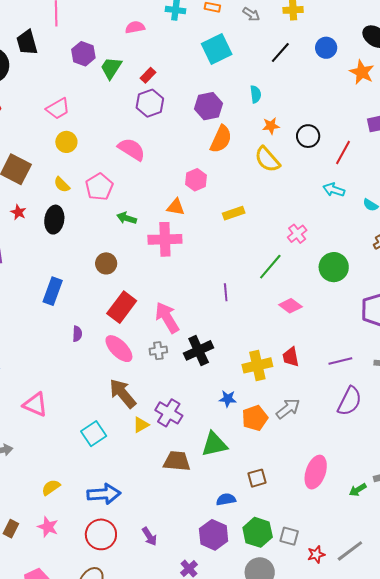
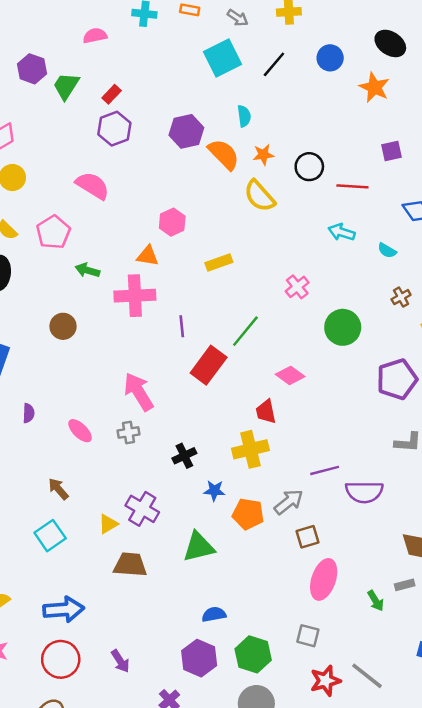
cyan square: (217, 49) -> (222, 58), moved
orange semicircle: (221, 139) -> (224, 154), moved, turned -68
red line: (343, 153) -> (352, 186), turned 65
green line: (270, 267) -> (245, 331), moved
purple line: (226, 292) -> (182, 326), moved
red rectangle: (122, 307) -> (209, 365), moved
pink ellipse: (119, 349) -> (80, 431), size x0.7
black cross: (199, 350) -> (184, 456), moved, size x0.7
red trapezoid: (291, 357) -> (266, 412), moved
purple line: (340, 361) -> (325, 470), moved
brown arrow: (123, 393) -> (58, 489), moved, size x0.6
purple semicircle: (350, 401) -> (364, 492), turned 64
orange pentagon: (255, 418) -> (248, 514), turned 30
brown trapezoid: (177, 461) -> (130, 565), moved
brown square: (257, 478) -> (308, 537), moved
green arrow: (358, 490) -> (376, 601), turned -90
gray square: (289, 536) -> (308, 636), moved
gray line: (350, 551) -> (367, 676), turned 76
red star: (316, 554) -> (325, 681), size x1.4

